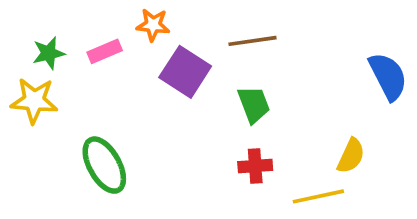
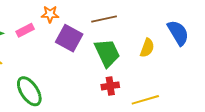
green trapezoid: (254, 104) -> (107, 53), size x1.4
yellow semicircle: (351, 156) -> (147, 48), moved

